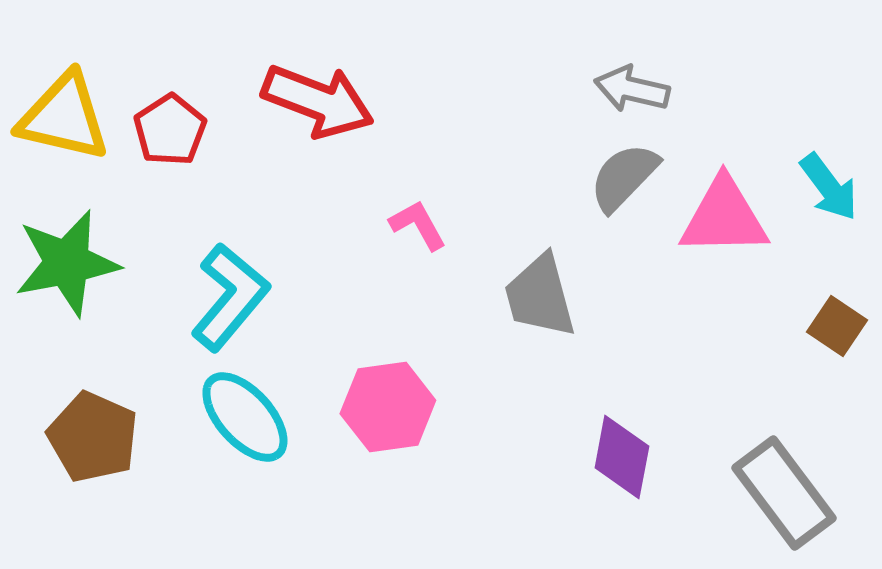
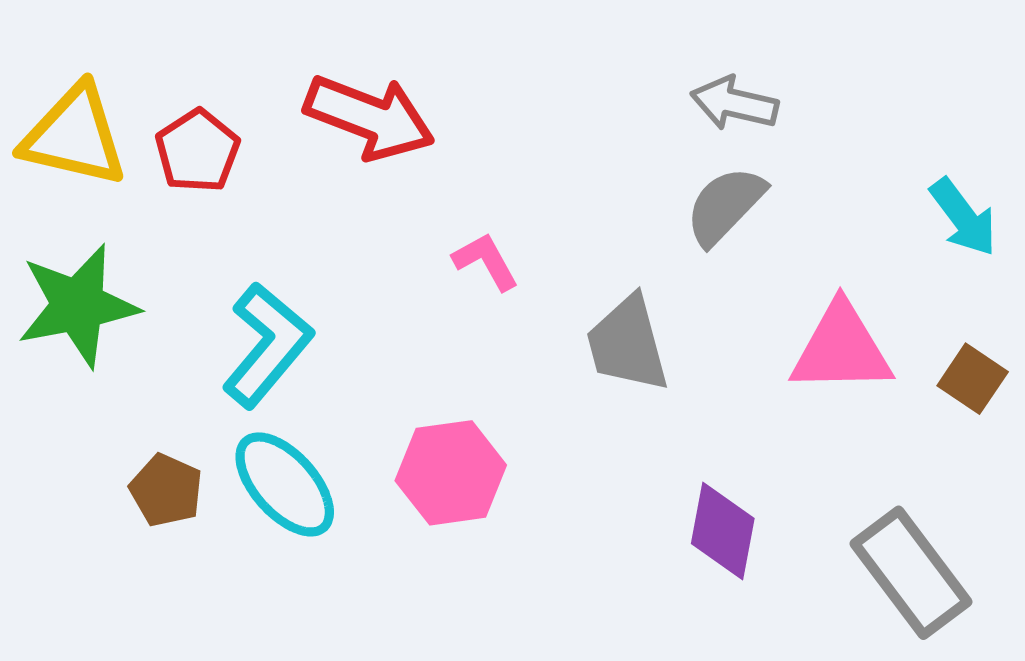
pink triangle: (724, 217) -> (841, 349), moved
brown pentagon: (93, 437) -> (166, 490), moved, size x0.7

